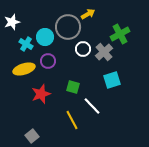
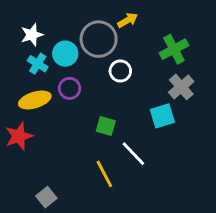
white star: (12, 22) -> (32, 35), moved
gray cross: (104, 52) -> (181, 87), moved
red star: (41, 94) -> (19, 136), moved

